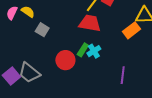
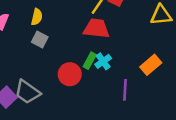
yellow semicircle: (28, 12) -> (37, 17), moved, turned 72
orange rectangle: (131, 30) -> (151, 65), moved
purple line: (123, 75) -> (125, 90), moved

